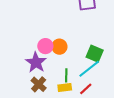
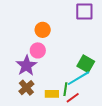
orange circle: (59, 47) -> (43, 30), moved
green line: (66, 75) -> (65, 89), moved

